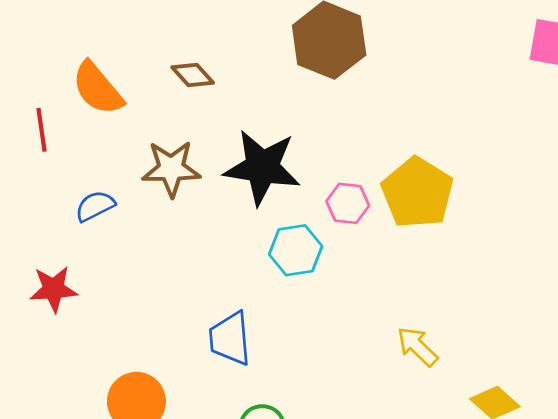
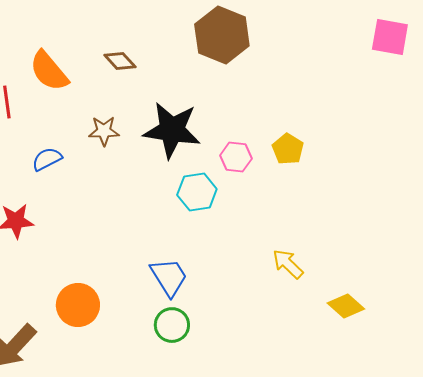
brown star: (171, 169) -> (104, 131), size x0.7
yellow pentagon: (417, 193) -> (288, 149), size x0.6
blue trapezoid: (230, 339) -> (169, 277), moved, turned 153

